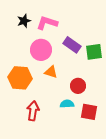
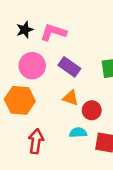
purple rectangle: (72, 45) -> (69, 67), moved
pink circle: (41, 50) -> (32, 66), moved
orange triangle: (51, 72) -> (71, 98), moved

